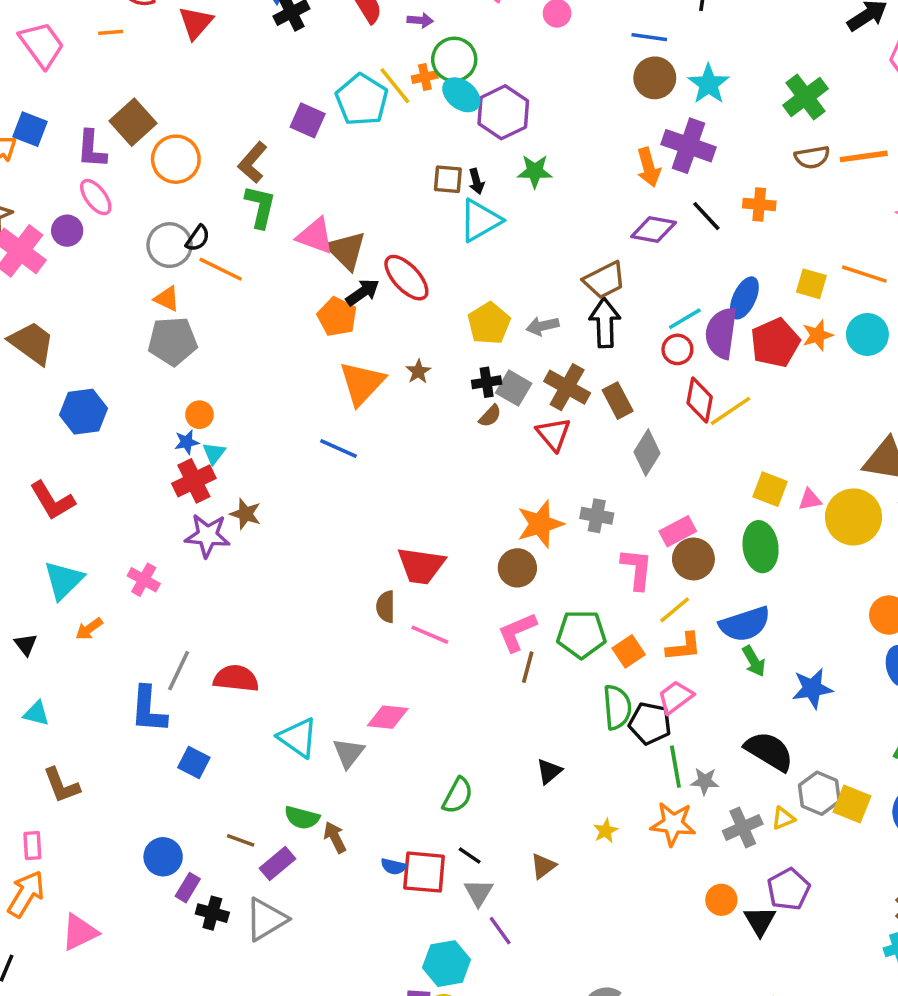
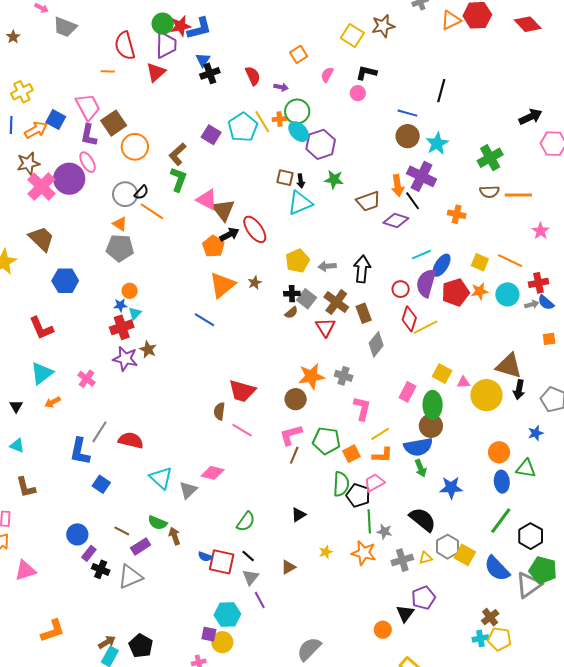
pink trapezoid: (42, 45) -> (88, 107), moved
black line: (706, 216) -> (413, 201), moved
purple circle: (67, 231) -> (69, 179), size x1.8
brown trapezoid: (604, 280) -> (368, 201), moved
cyan line: (685, 319) -> (421, 255), moved
pink rectangle: (678, 531) -> (408, 392), moved, turned -42
brown circle: (693, 559) -> (431, 426), moved
orange circle: (721, 900) -> (383, 630), moved

